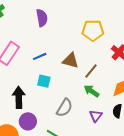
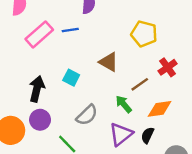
blue line: (40, 56) -> (70, 30), moved
brown line: (91, 71) -> (140, 84), moved
purple triangle: (96, 116) -> (121, 134), size x1.5

